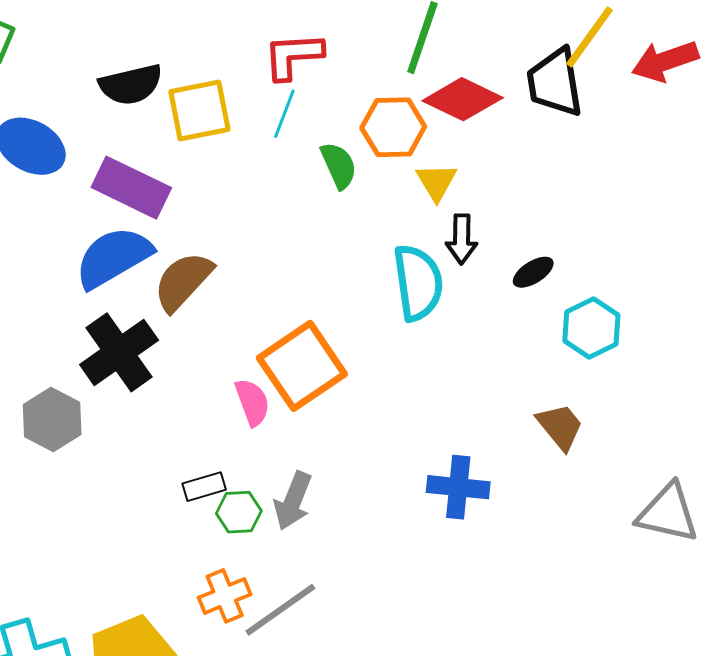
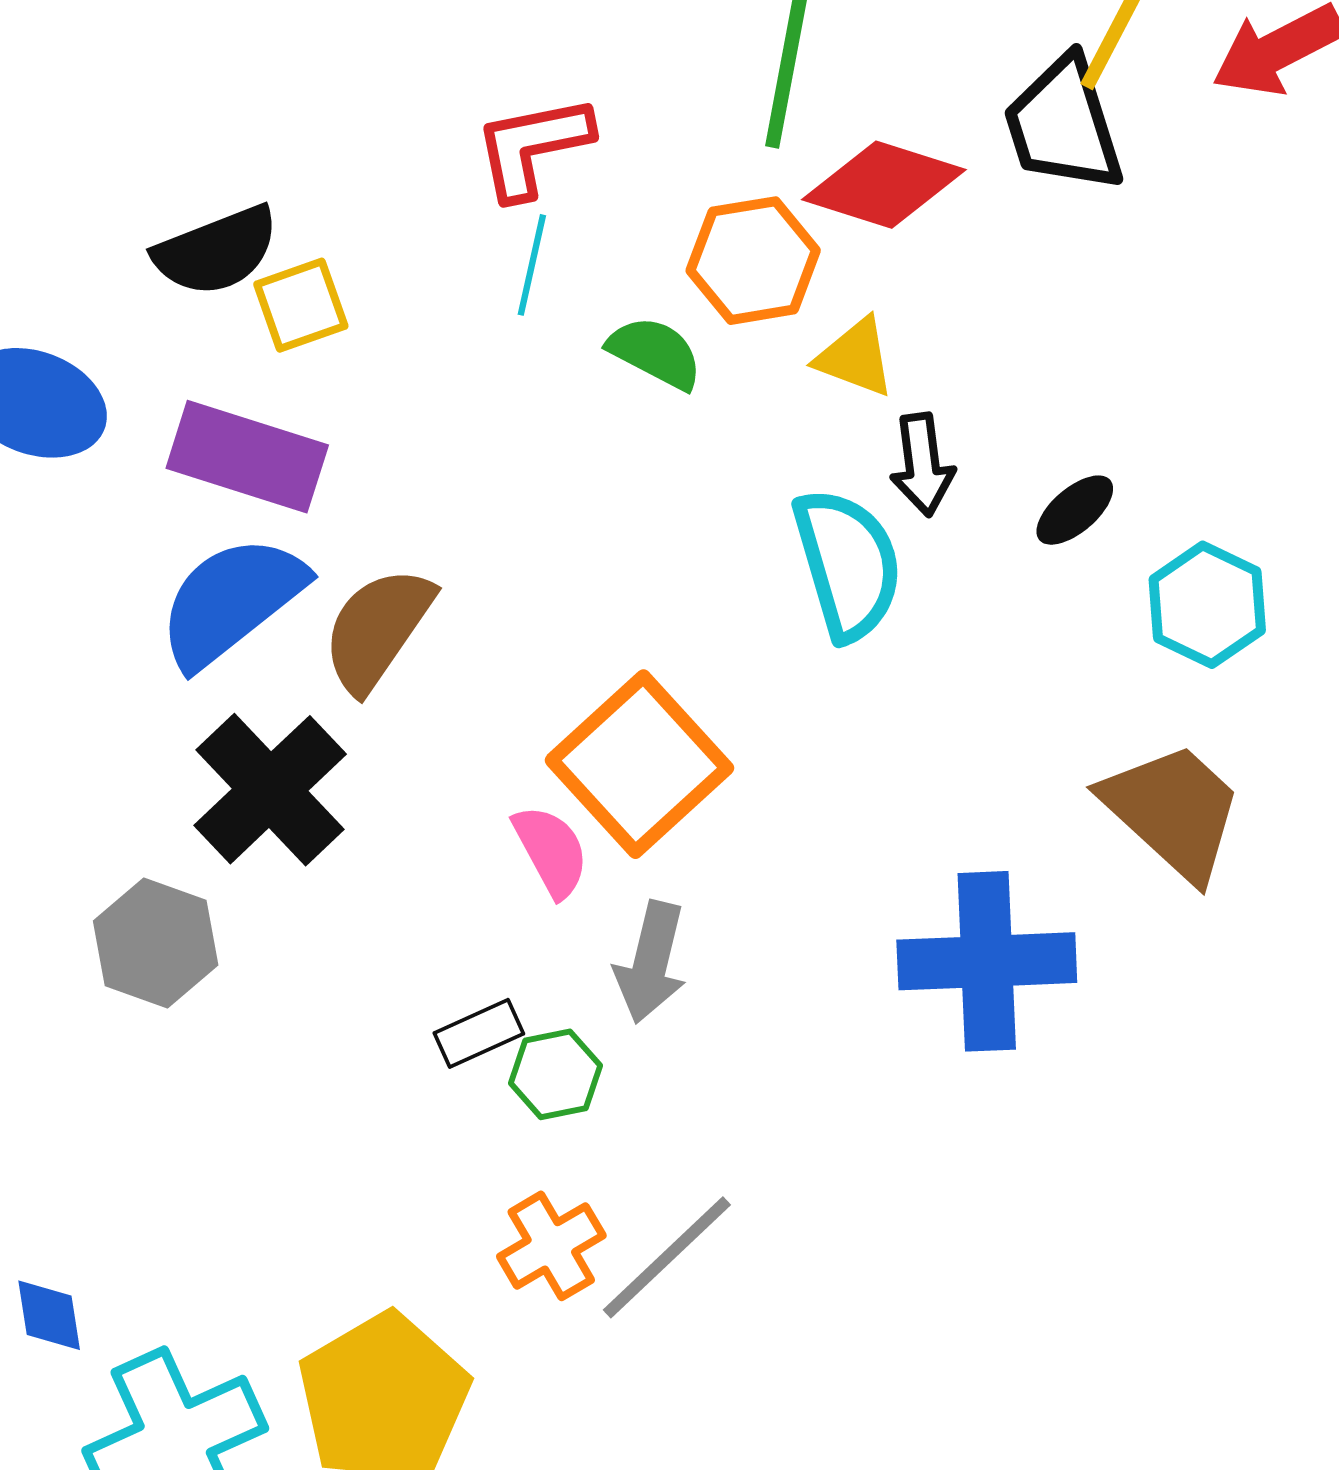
yellow square: (199, 111) -> (301, 305), moved, size x0.7
green semicircle: (339, 165) -> (655, 353), turned -30
yellow triangle: (436, 182) -> (855, 357), turned -30
brown trapezoid: (560, 427) -> (1173, 811), size x1.5
blue cross: (458, 487) -> (987, 961), size x1.4
gray arrow: (293, 501) -> (651, 962), moved

